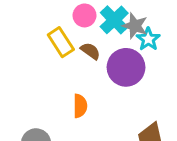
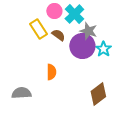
gray star: (135, 26) -> (88, 31), moved
cyan star: (148, 39) -> (103, 49), moved

